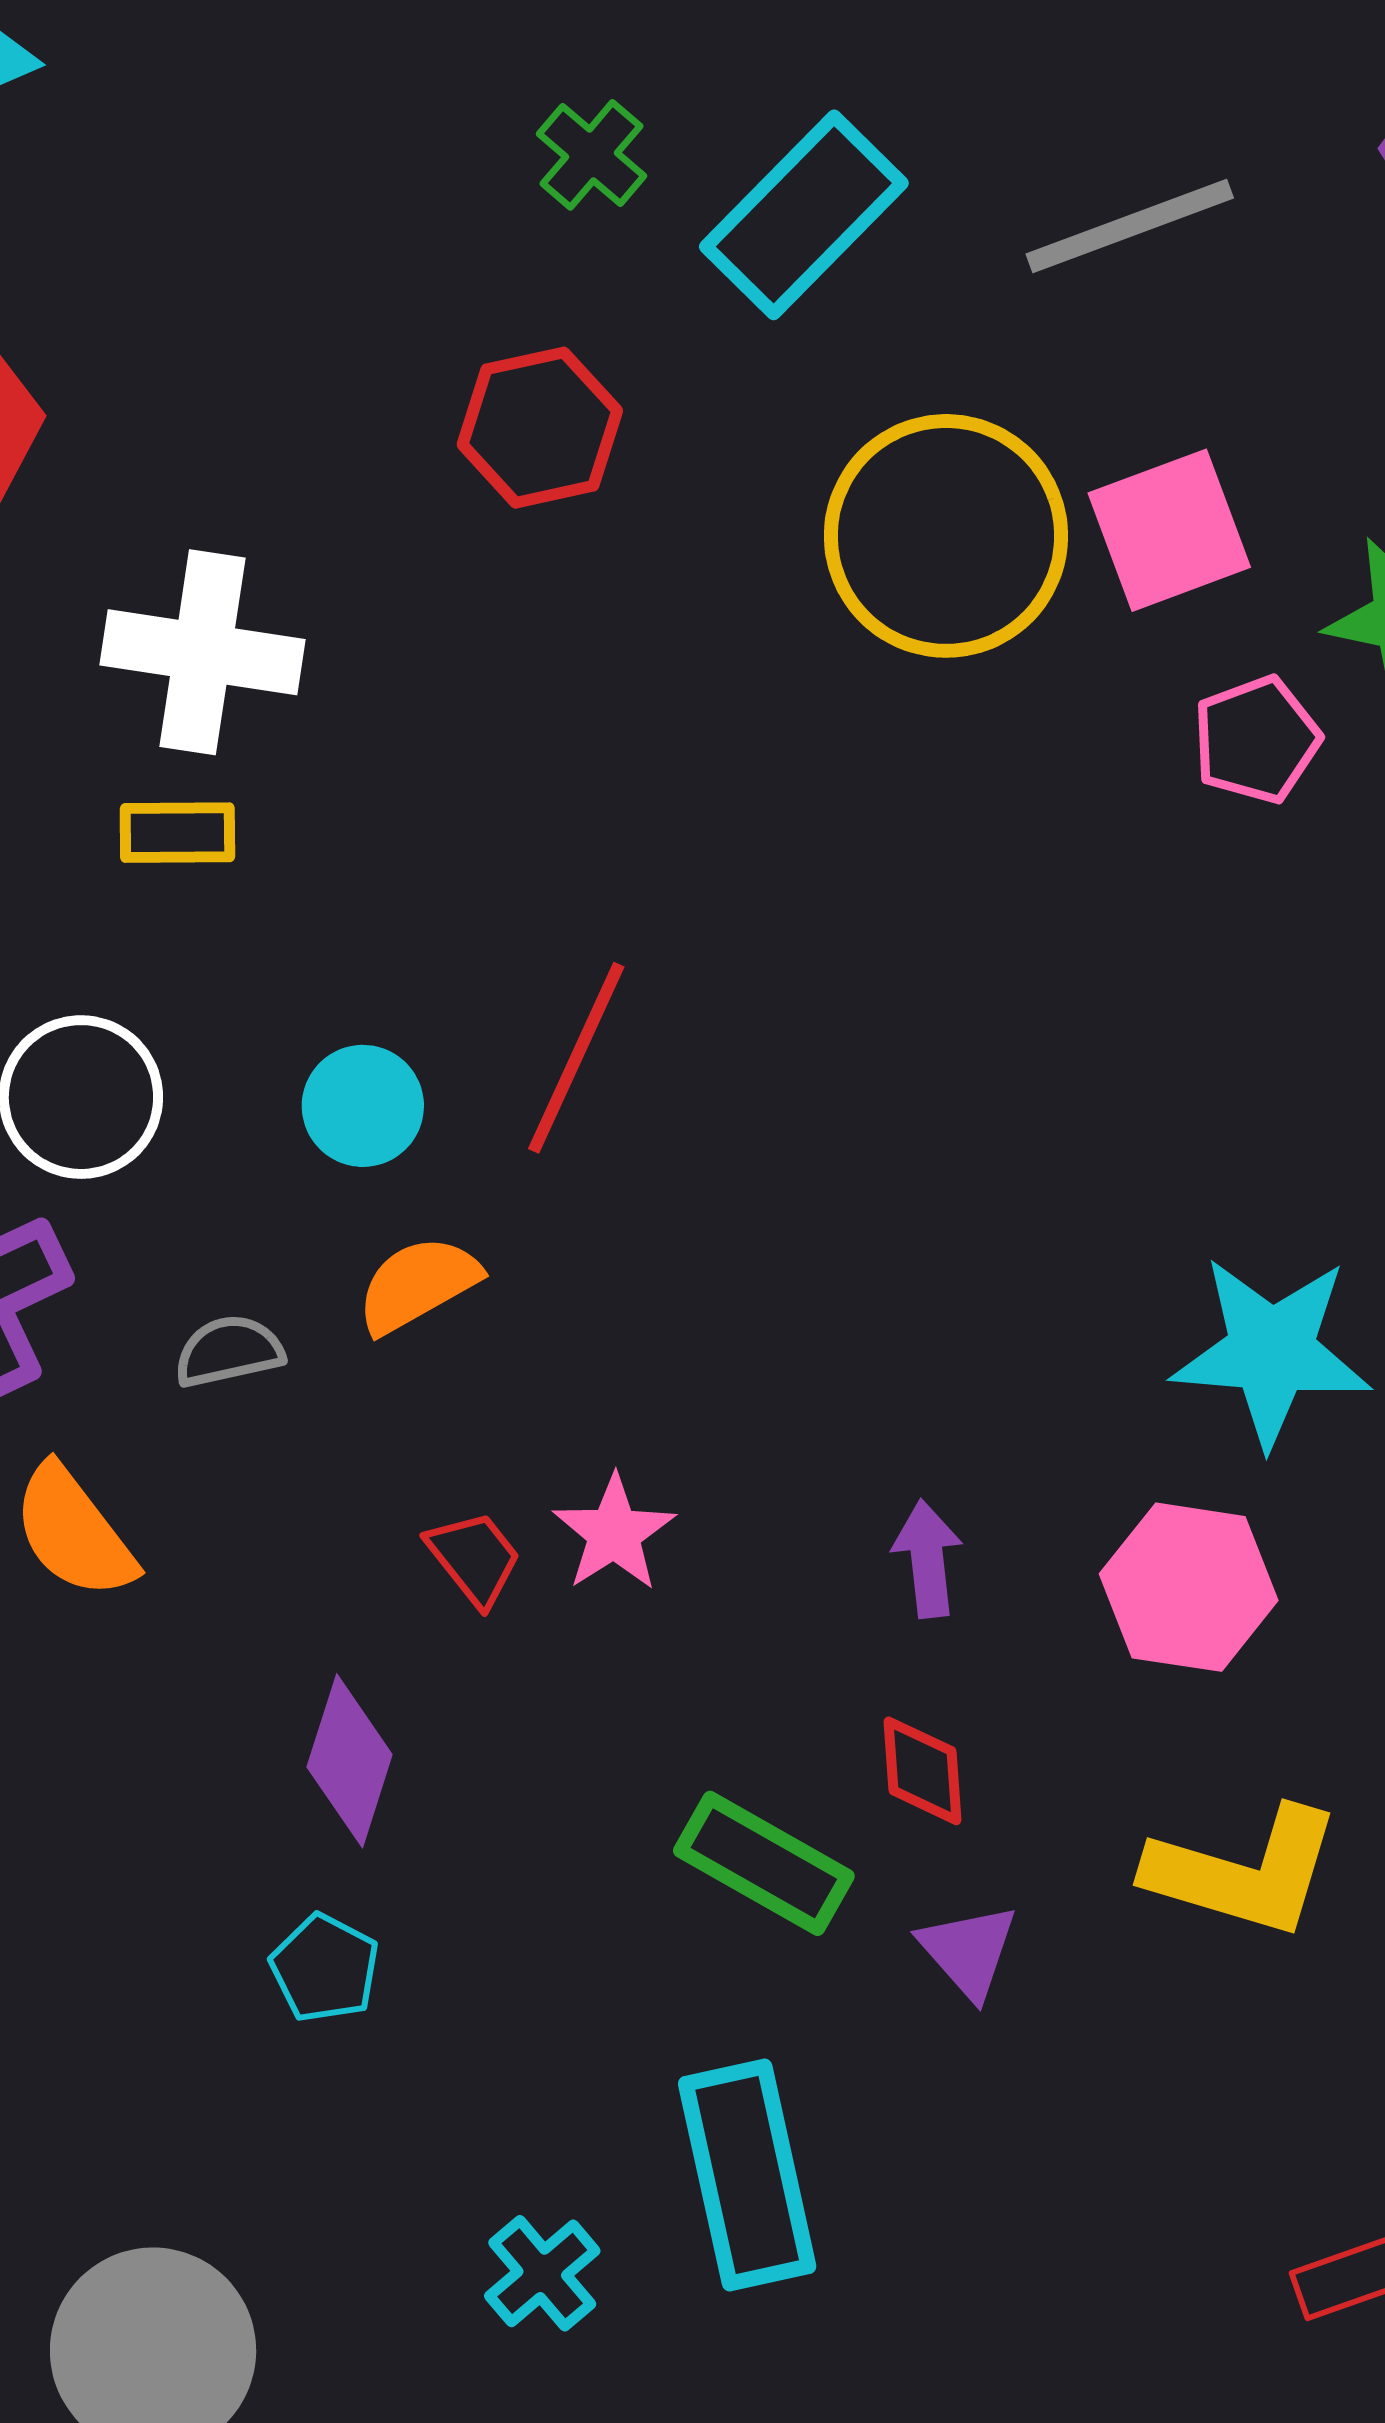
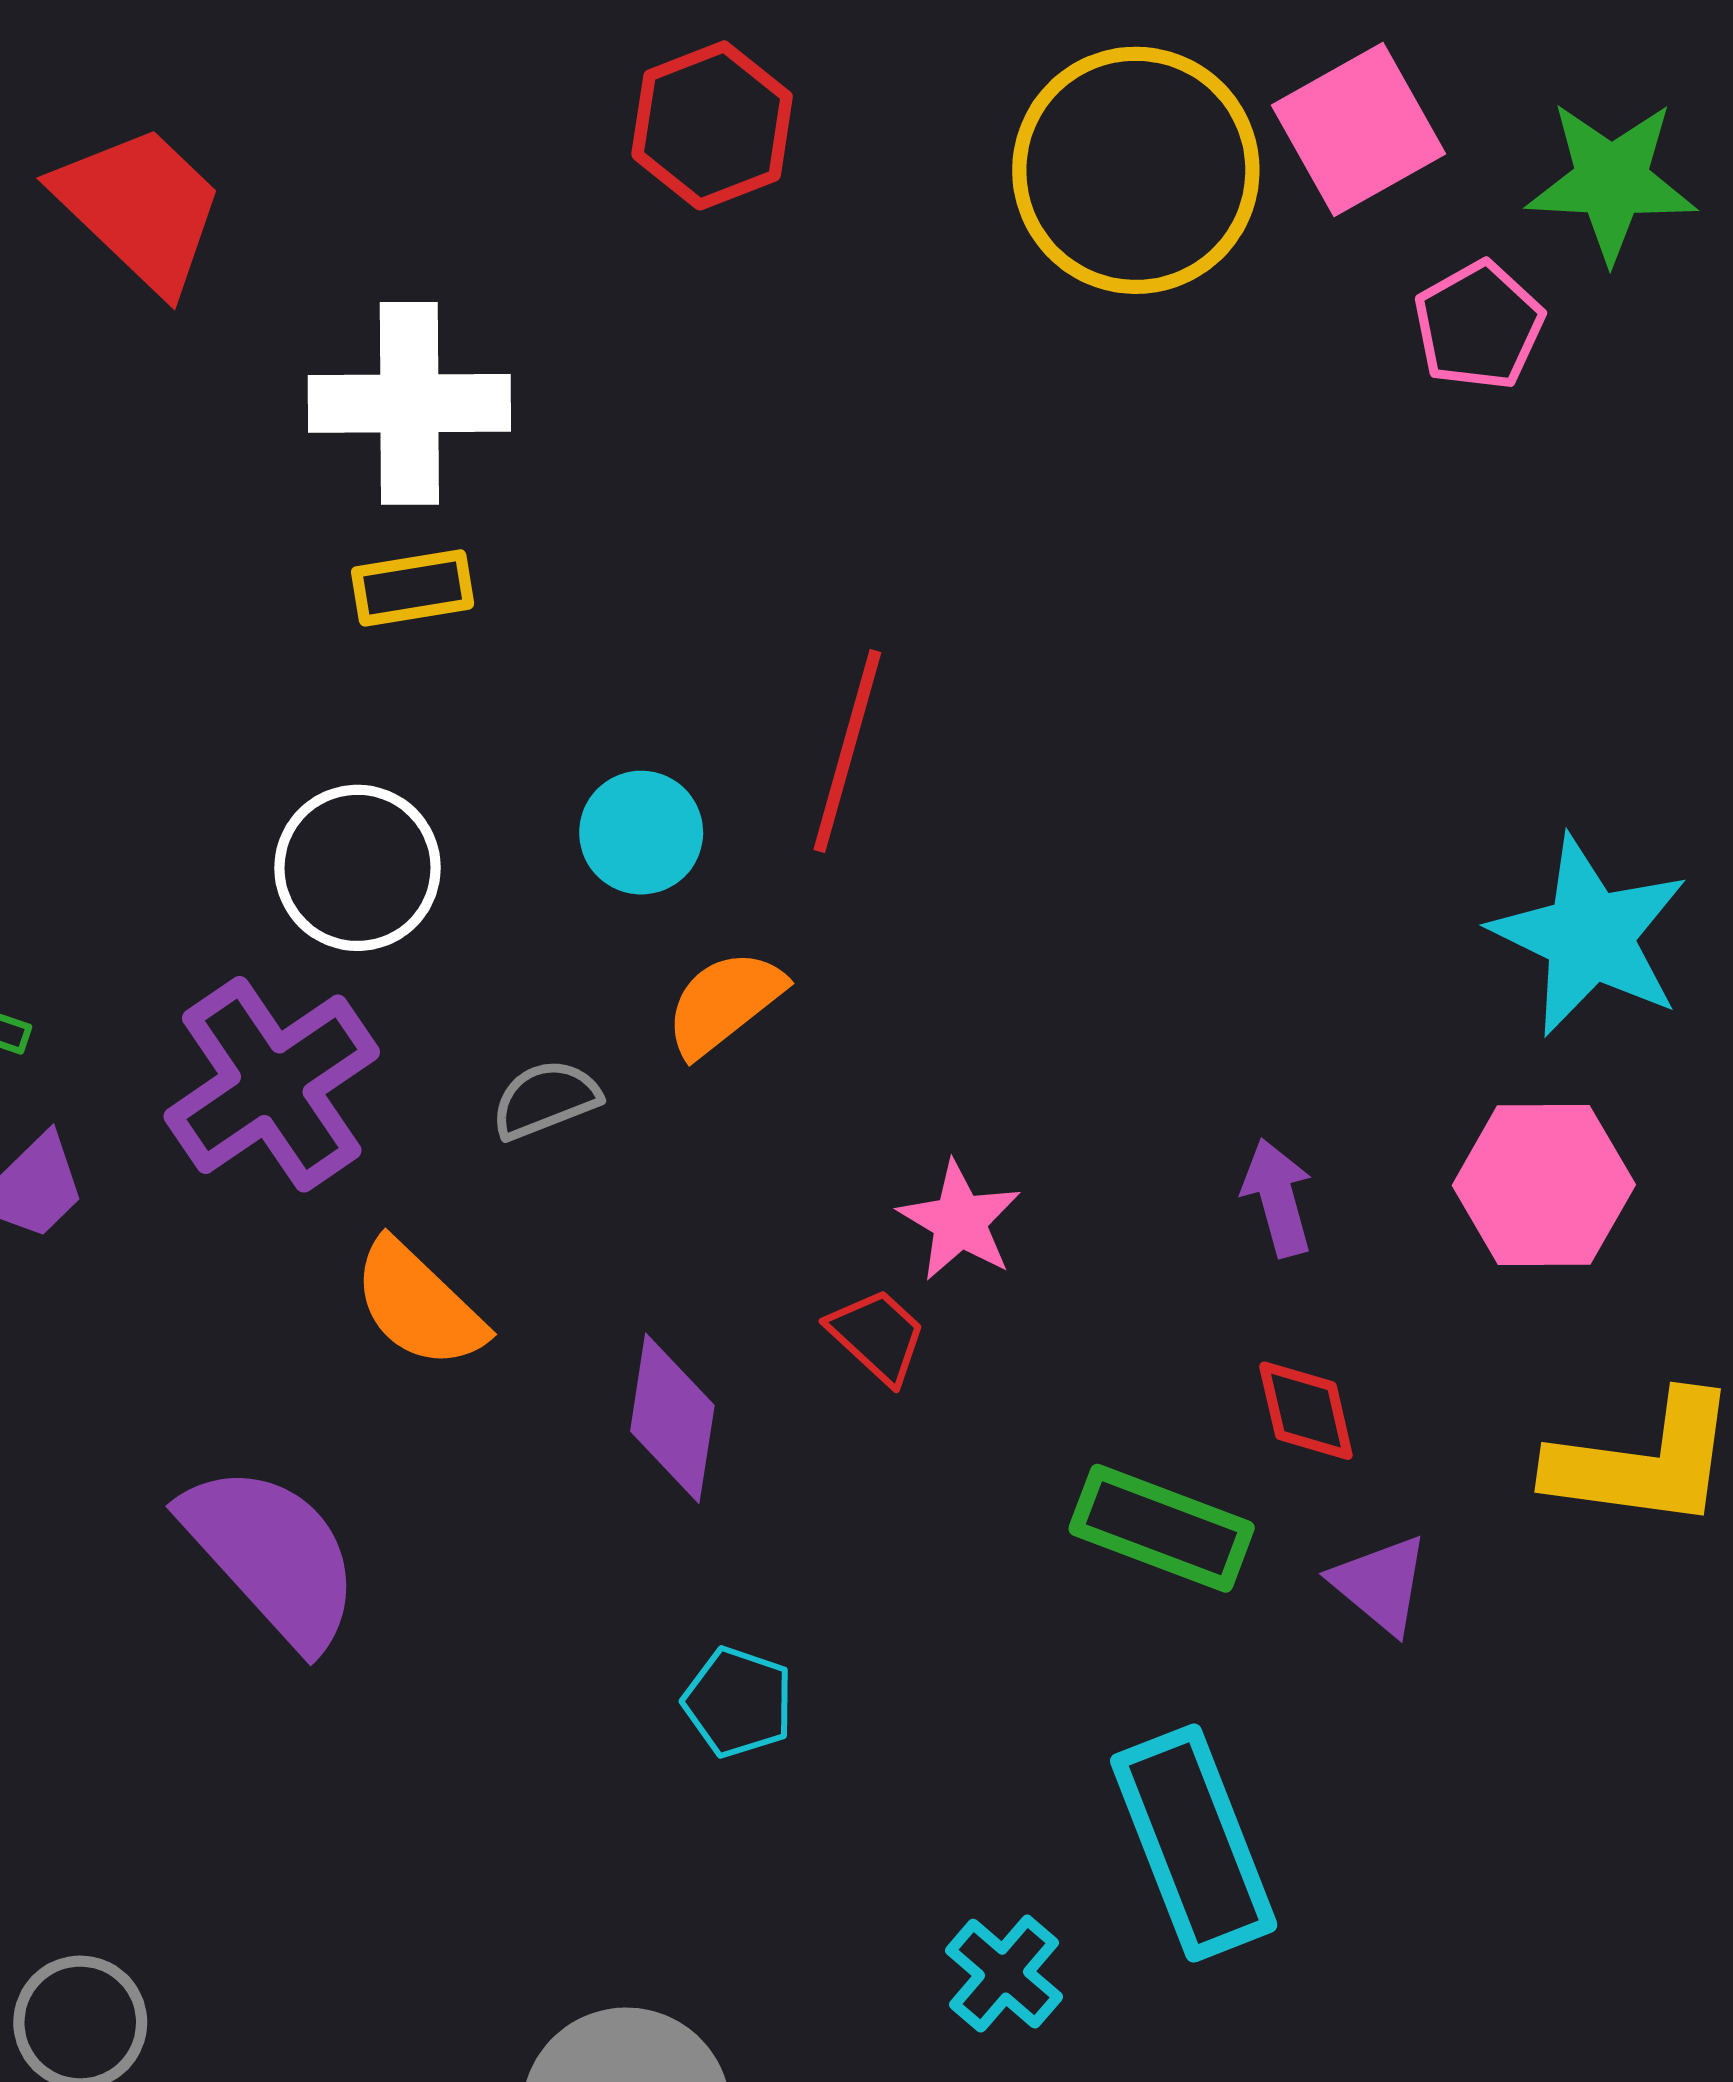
cyan star: (1271, 1351) -> (1590, 936), turned 30
red trapezoid: (474, 1558) -> (877, 1336), moved
purple diamond: (350, 1761) -> (672, 1418), moved

